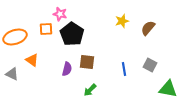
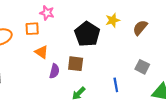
black pentagon: (72, 34) -> (87, 34), moved
orange triangle: (32, 60) -> (42, 52), moved
blue line: (124, 69) -> (116, 85), moved

